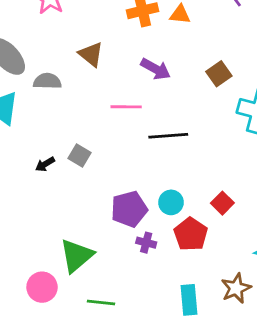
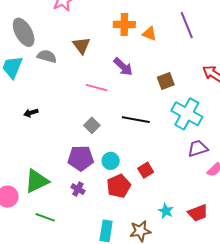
black line: (168, 136) -> (136, 120), moved
gray square: (80, 156) -> (92, 125), moved
purple cross: (146, 243) -> (78, 189), moved

